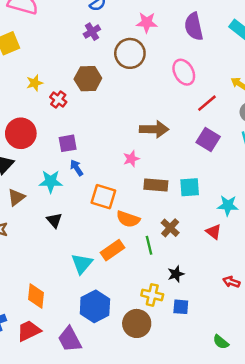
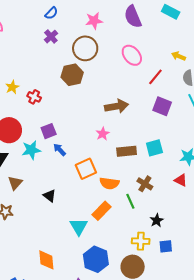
brown hexagon: (88, 79) -> (72, 75), moved
cyan star: (51, 181) -> (31, 150), moved
orange square: (103, 197) -> (86, 169), turned -30

